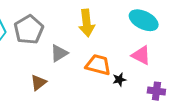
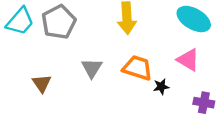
gray triangle: (59, 53) -> (92, 68), moved, turned -30
brown triangle: (38, 83) -> (42, 83), moved, turned -30

